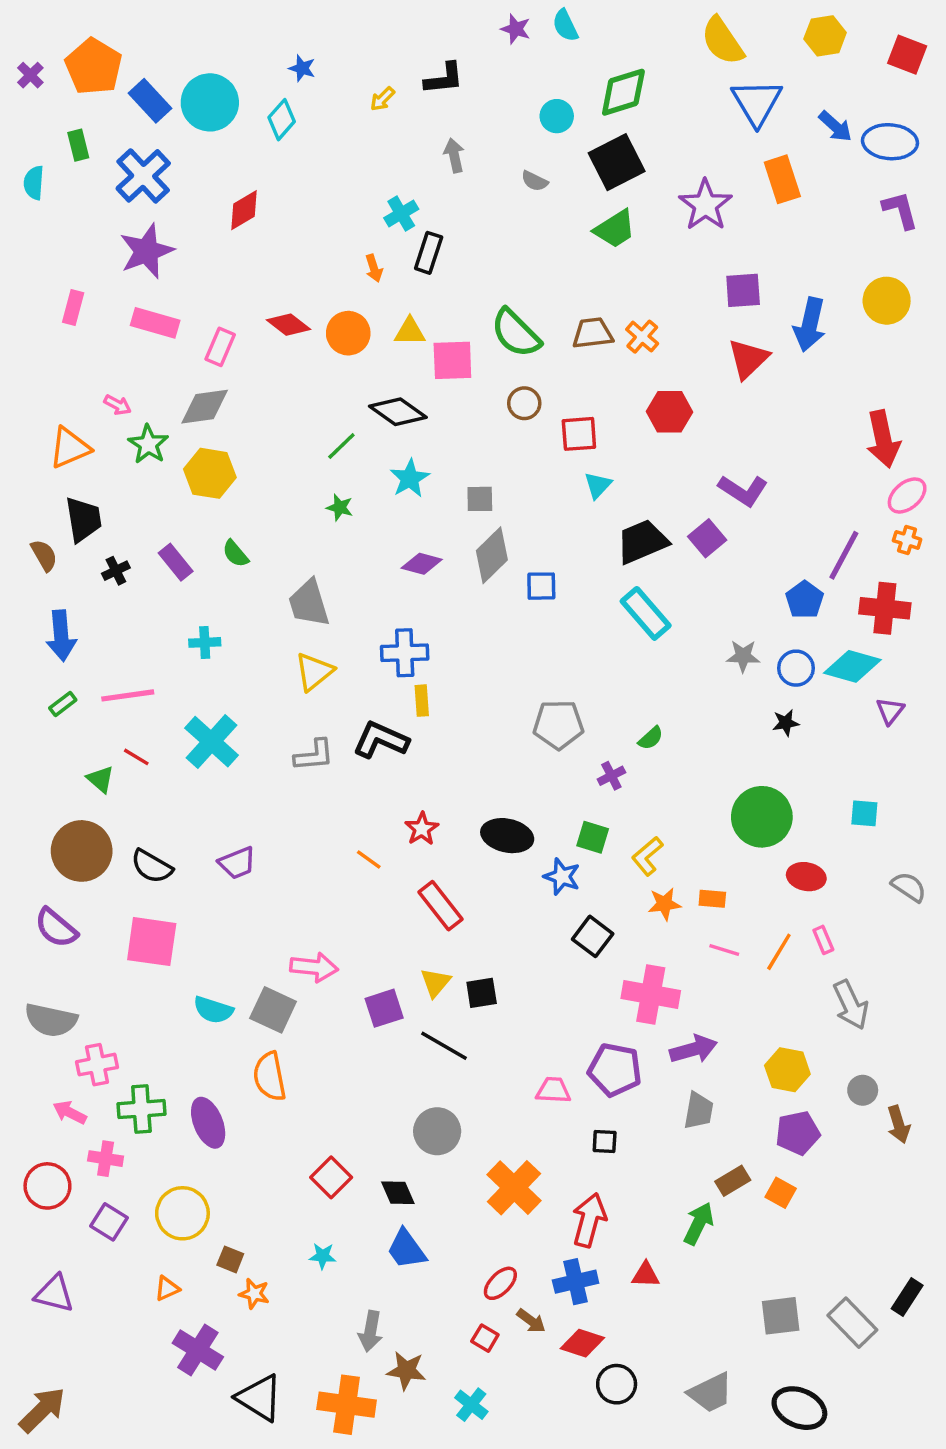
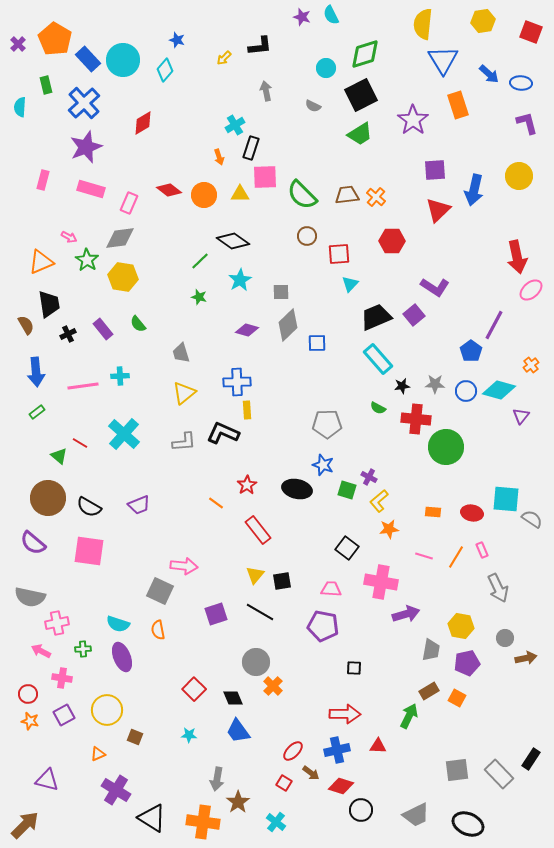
yellow semicircle: (723, 41) -> (423, 24), turned 40
blue ellipse: (890, 142) -> (521, 83), size x0.7
pink square: (452, 360) -> (265, 177), moved
orange cross: (907, 540) -> (531, 365), moved, turned 35
gray trapezoid: (309, 603) -> (181, 353), size x0.7
red cross: (885, 608) -> (416, 419), moved
pink line: (128, 695) -> (83, 386), moved
black star: (786, 723) -> (402, 386), moved
green semicircle: (651, 738) -> (378, 408), moved, turned 70
purple cross: (611, 776) -> (369, 477), moved, turned -35
cyan square: (864, 813) -> (506, 499), moved, size x1.6
green circle: (762, 817) -> (446, 447), moved
blue star: (562, 877) -> (323, 465), moved
orange rectangle: (712, 899) -> (433, 512), moved
purple square: (384, 1008) -> (216, 614), moved
cyan semicircle: (213, 1010) -> (118, 624), moved
purple pentagon: (615, 1070) -> (323, 626), moved
orange semicircle: (270, 1077) -> (158, 630), size x0.7
pink trapezoid: (553, 1090) -> (331, 589), moved
green cross: (141, 1109) -> (83, 649), size x0.6
gray trapezoid: (699, 1111) -> (431, 650), moved
brown arrow: (899, 1124) -> (526, 658), turned -85
red circle: (47, 1186) -> (28, 694), size x0.7
orange cross: (514, 1188) -> (273, 686), moved, size x0.6
red arrow: (589, 1220) -> (345, 714), turned 76
purple square: (109, 1222) -> (64, 715), turned 30
purple triangle: (54, 1294) -> (47, 780), moved
orange star: (254, 1294) -> (30, 721), moved
brown star: (406, 1371) -> (238, 802), turned 30

